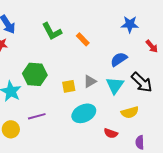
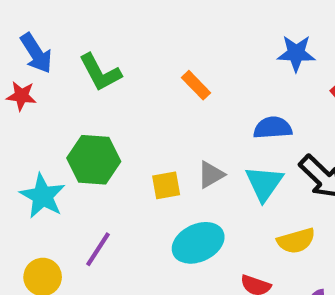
green L-shape: (52, 31) -> (100, 72), moved
blue semicircle: (119, 59) -> (273, 128), turned 30
purple line: (37, 116) -> (98, 249), turned -42

